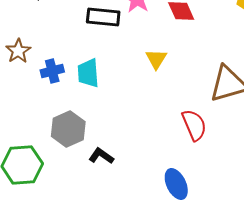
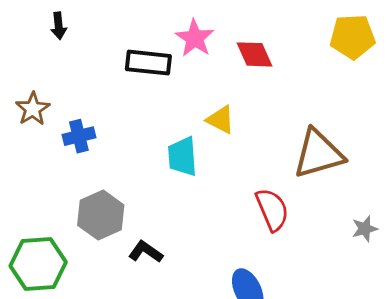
yellow triangle: (156, 59) -> (220, 120), turned -35
cyan trapezoid: (88, 73) -> (182, 157), moved

